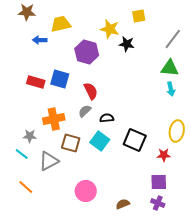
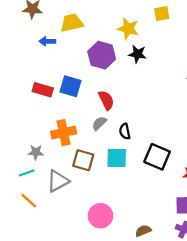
black star: (127, 44) -> (137, 54), moved
black semicircle: (107, 118) -> (125, 131), turned -96
cyan square: (100, 141) -> (117, 158), turned -36
cyan line: (22, 154) -> (27, 173), turned -56
orange line: (26, 187) -> (29, 201), moved

